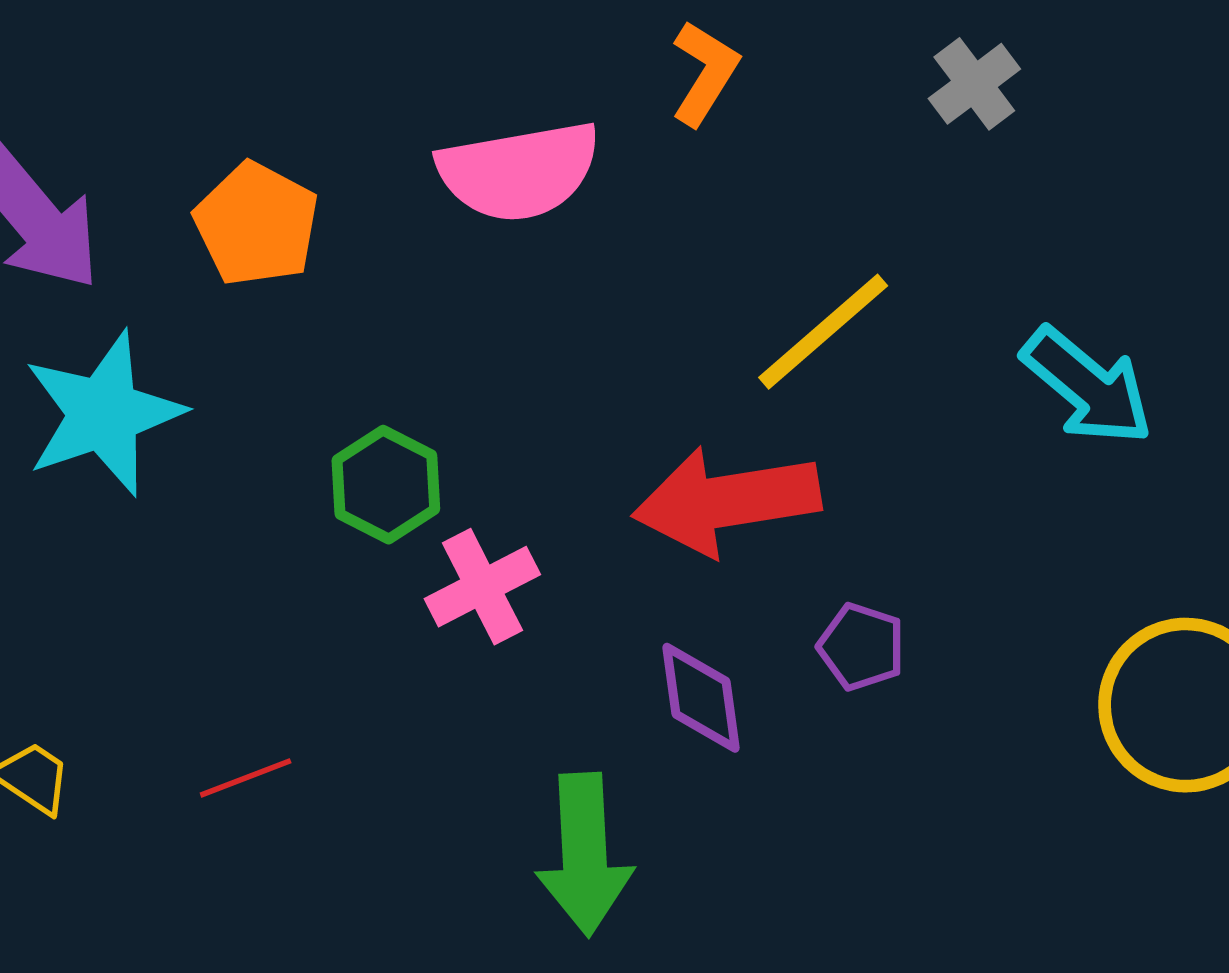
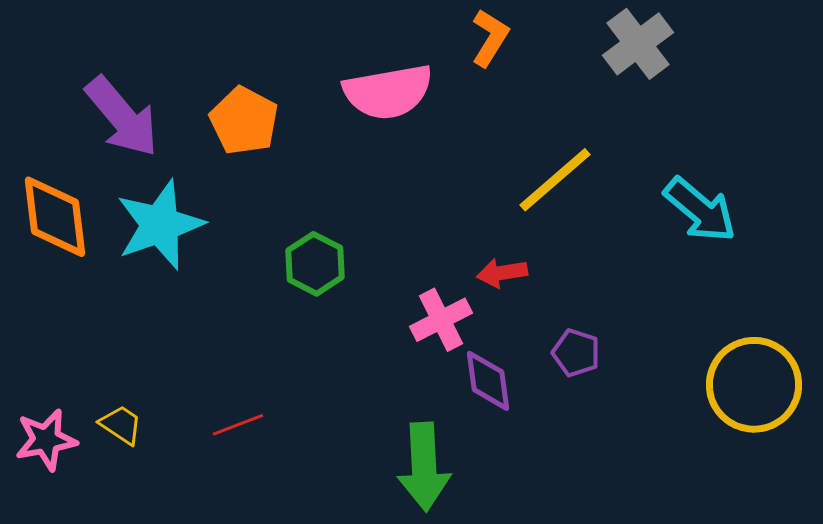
gray cross: (974, 84) -> (638, 44), size x1.4
red arrow: (727, 501) -> (502, 273), size x0.5
pink cross: (482, 587) -> (441, 320), moved

